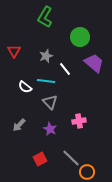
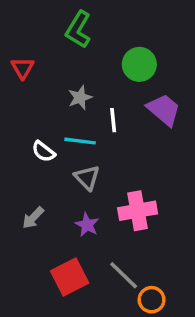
red triangle: (14, 51) -> (23, 68), moved
white line: (65, 69) -> (113, 120), turned 32
pink cross: (79, 121) -> (138, 211), size x1.5
red square: (40, 159) -> (70, 277), size x1.5

